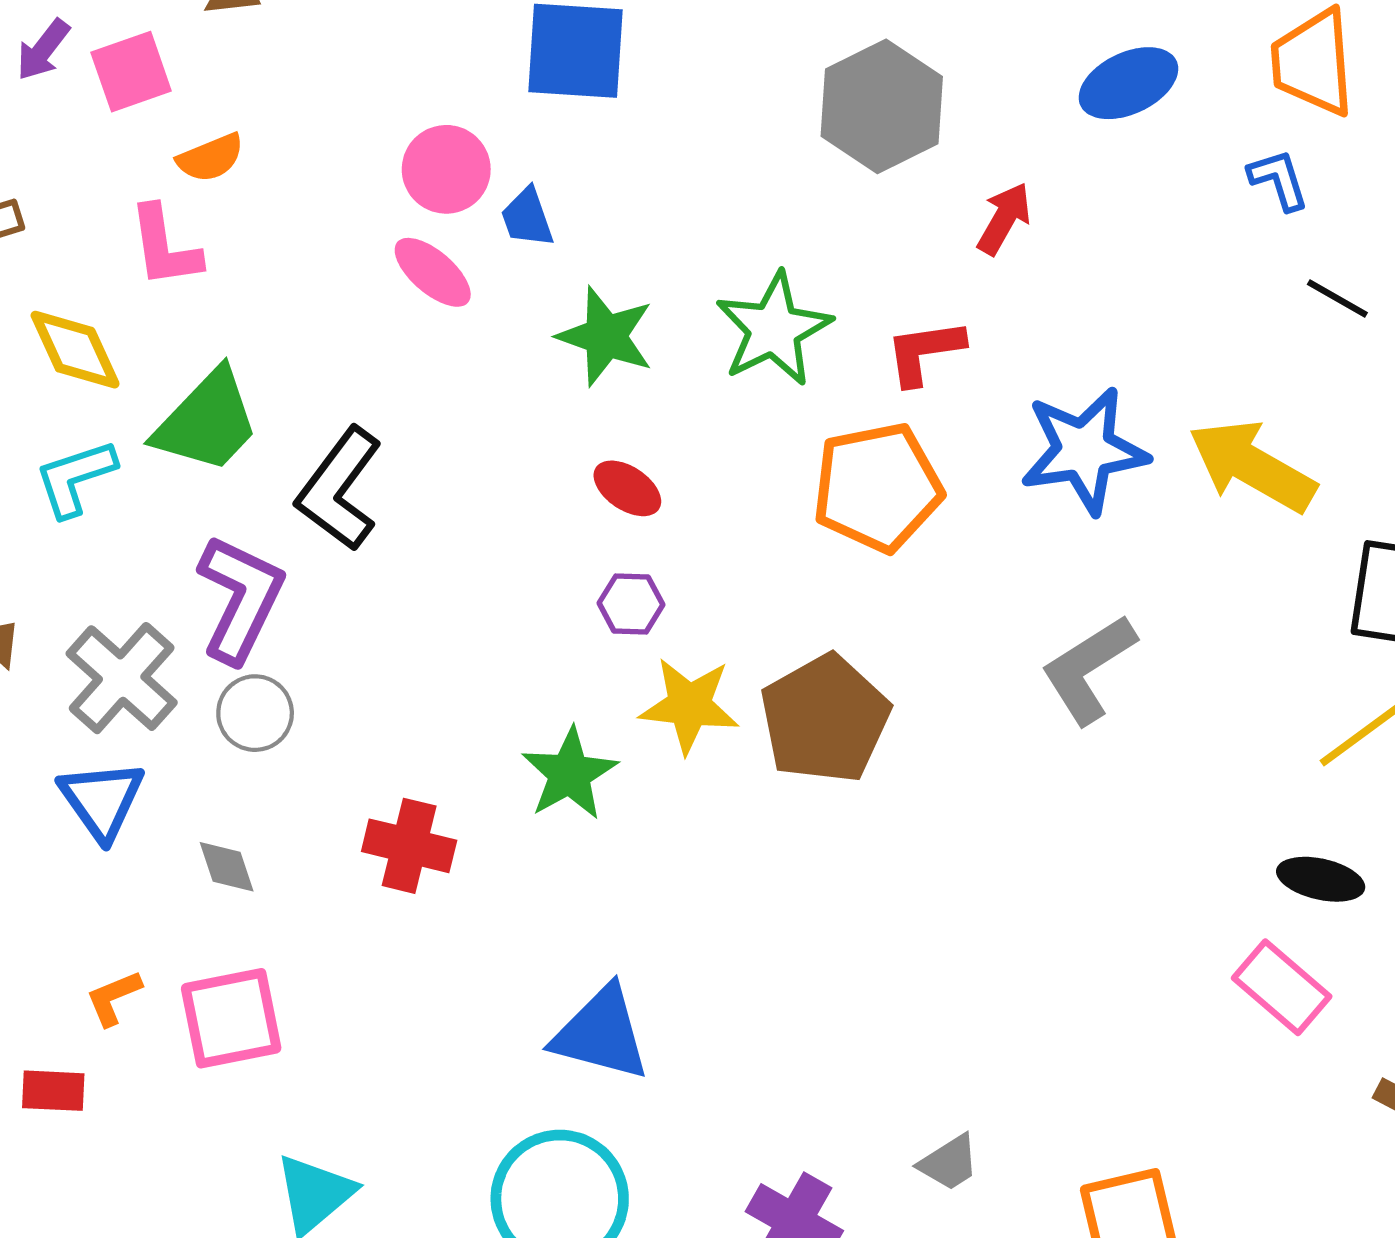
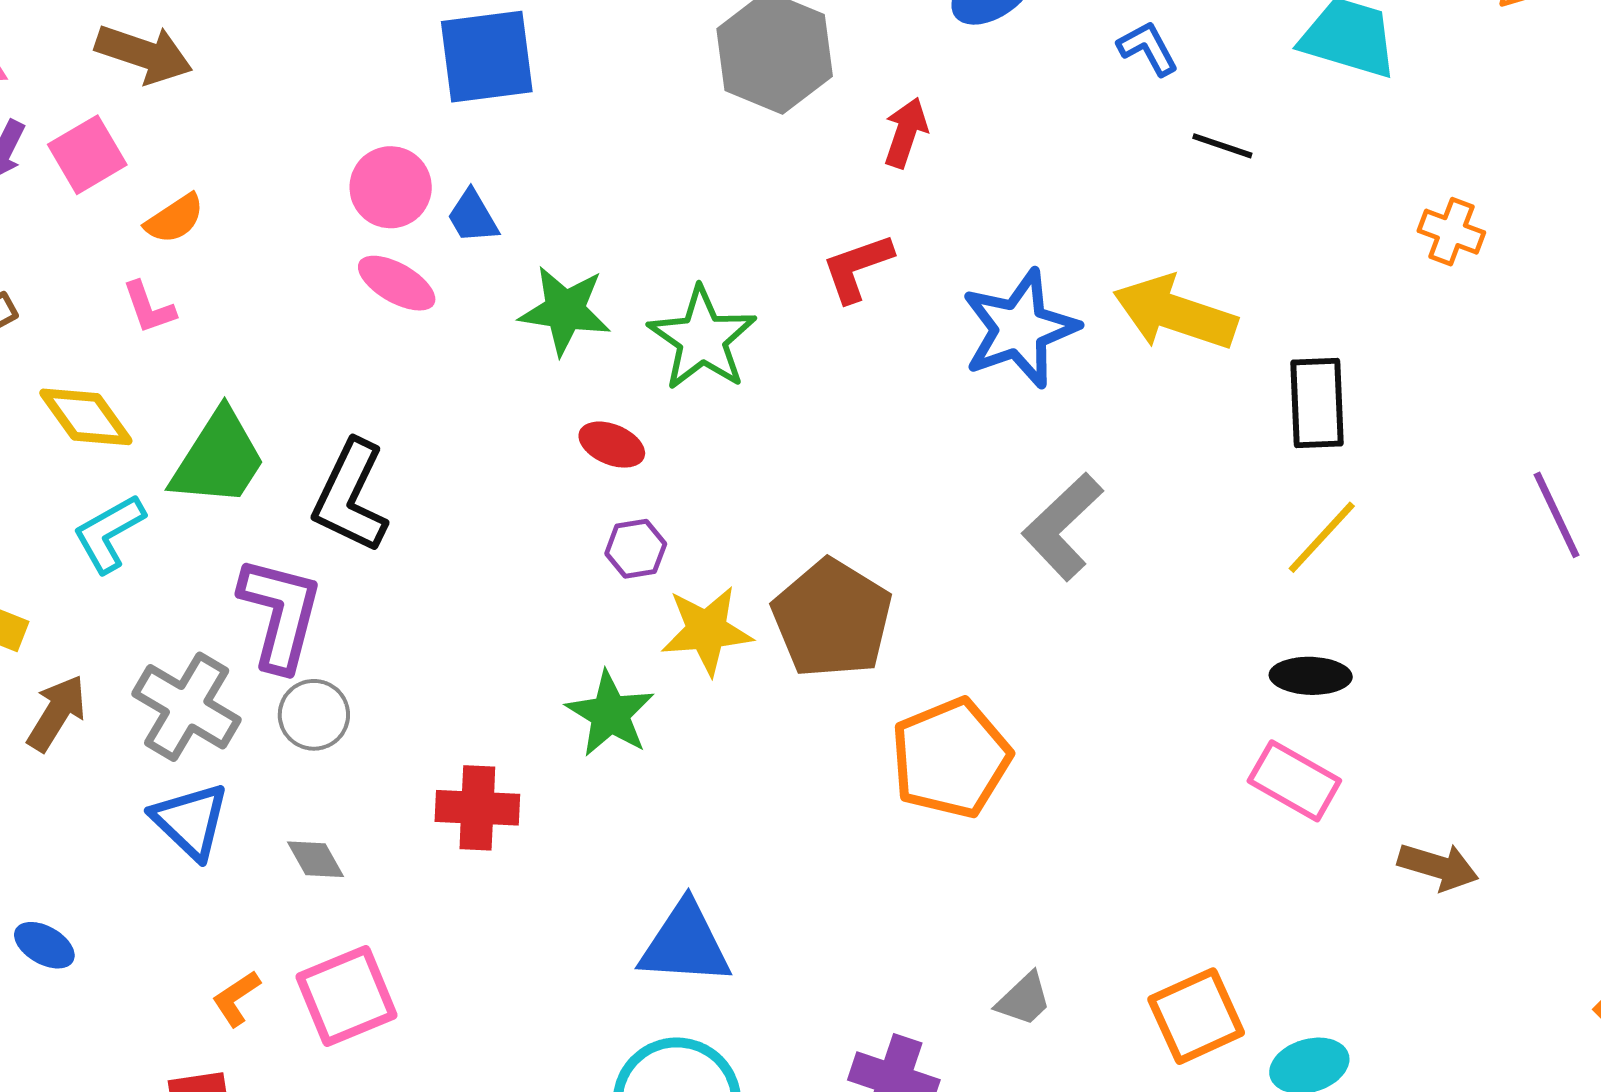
pink L-shape: (165, 247) -> (149, 308), size x0.7
green star: (774, 329) -> (702, 339), moved
orange pentagon: (877, 487) -> (951, 758), moved

